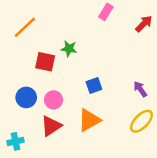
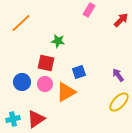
red square: (45, 62) -> (46, 63), moved
orange triangle: (89, 120) -> (66, 92), moved
red triangle: (51, 126) -> (36, 119), moved

